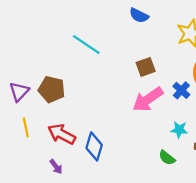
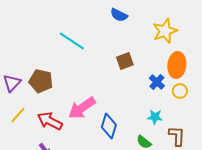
pink arrow: (148, 99) -> (82, 108), moved
yellow line: (26, 127) -> (18, 115), turned 54
blue diamond: (94, 146) -> (109, 126), moved

